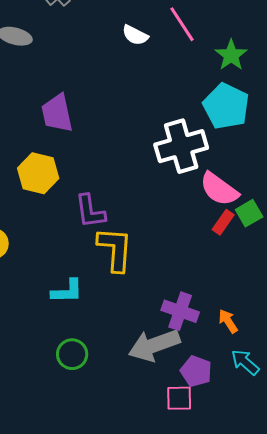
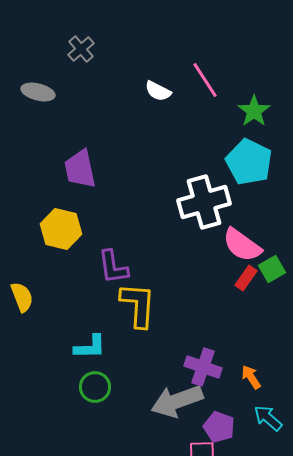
green circle: (72, 354) -> (95, 387), moved

